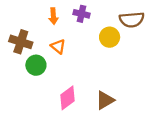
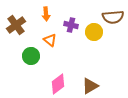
purple cross: (82, 14) -> (71, 25), moved
brown cross: (21, 42) -> (16, 25), moved, turned 36

